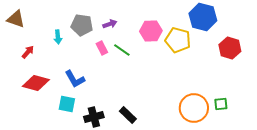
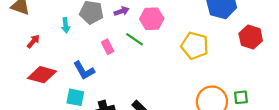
pink hexagon: (151, 31) -> (152, 19), moved
yellow pentagon: (178, 40) -> (195, 46), moved
pink rectangle: (102, 48) -> (108, 47), moved

